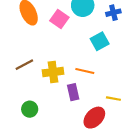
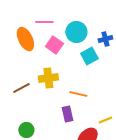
cyan square: (100, 41) -> (89, 56), moved
yellow cross: (53, 72) -> (48, 78), moved
yellow line: (113, 99) -> (105, 120), turned -32

